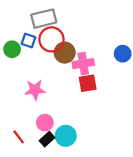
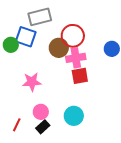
red circle: (51, 39) -> (73, 36), moved
blue square: (28, 41) -> (26, 37), size x1.5
cyan circle: (66, 136) -> (74, 116), moved
red line: (19, 137) -> (17, 125), turned 64

